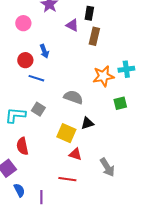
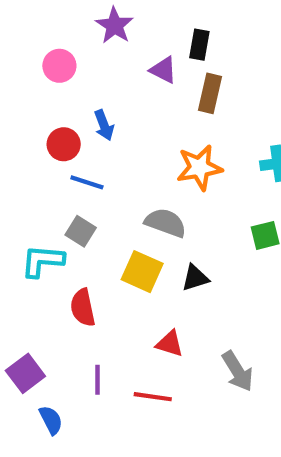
orange star: (103, 76) -> (199, 168), moved
gray square: (38, 109) -> (81, 231), moved
yellow square: (66, 133) -> (142, 272), moved
red semicircle: (22, 146) -> (83, 308), moved
purple line: (41, 197) -> (98, 380), moved

